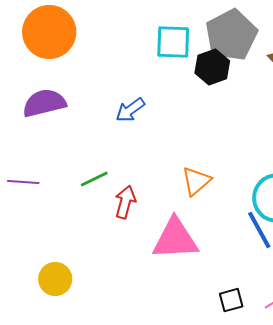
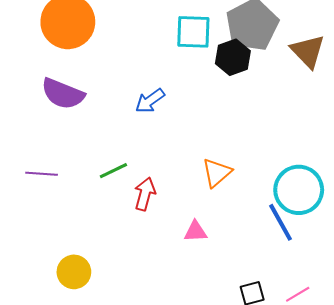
purple semicircle: (44, 103) -> (63, 94), turned -144
pink triangle: (175, 239) -> (195, 231), size x0.5

